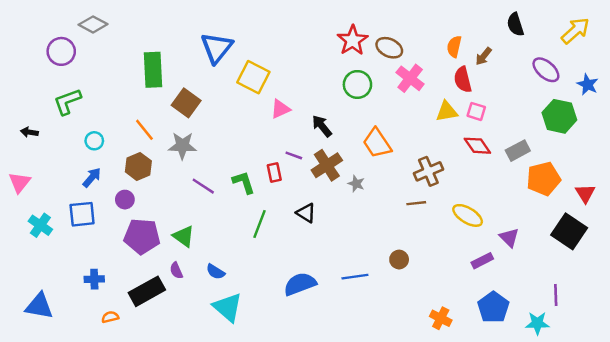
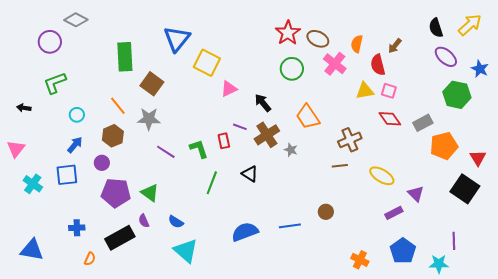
black semicircle: (515, 24) -> (436, 28), moved
orange semicircle: (454, 47) -> (357, 44), moved
orange semicircle: (110, 317) -> (90, 259), turned 128

